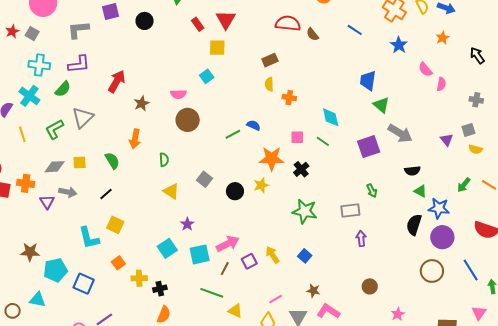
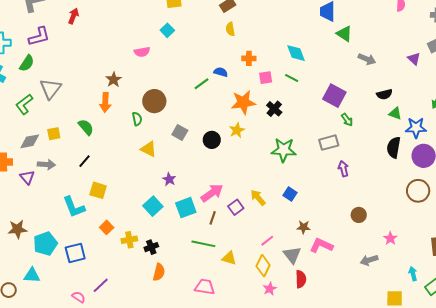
red arrow: (117, 81) -> (73, 16), moved, size x0.7
orange cross: (289, 98) -> (249, 58), moved
brown star: (142, 104) -> (114, 80), moved
brown circle: (188, 120) -> (154, 101), moved
gray arrow: (400, 133) -> (367, 59), size x0.7
purple square: (369, 147) -> (334, 96), moved, turned -35
blue square: (84, 284) -> (75, 253), turned -30

